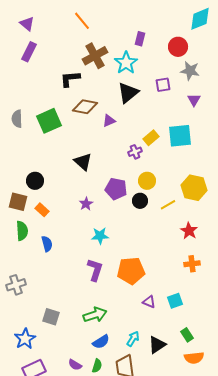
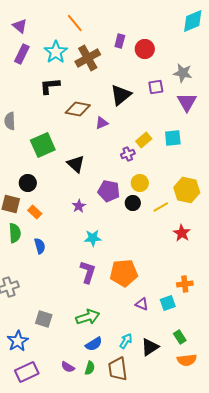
purple rectangle: (140, 39) -> (120, 41), moved
red circle: (178, 47) -> (145, 49), moved
cyan star: (126, 63) -> (56, 52), moved
black L-shape: (70, 79) -> (50, 86), moved
purple triangle: (194, 100) -> (187, 102), size x1.5
green square: (49, 121) -> (43, 145), moved
cyan square: (180, 136) -> (173, 138), size x0.7
orange cross: (192, 264) -> (185, 284), moved

